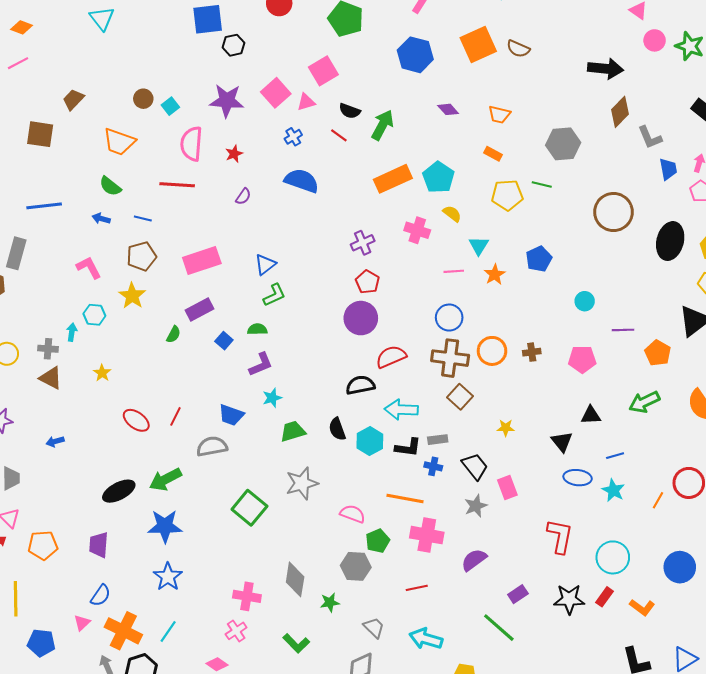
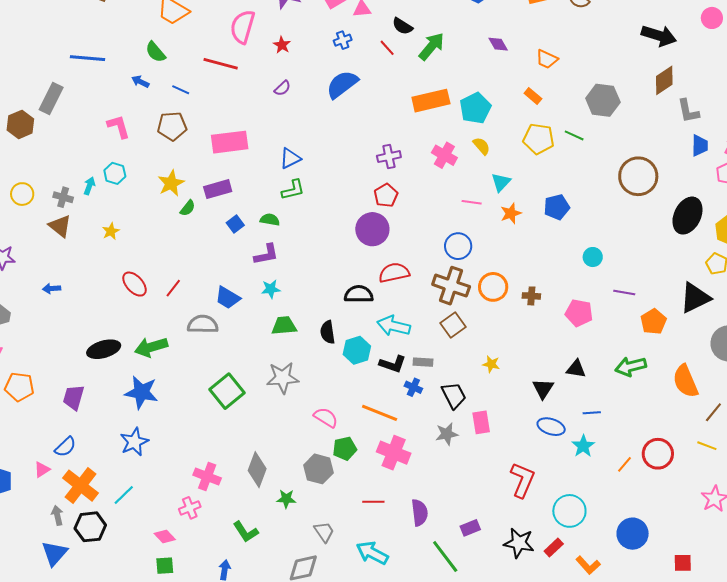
red star: (234, 154) -> (282, 45), turned -30
blue semicircle: (302, 181) -> (342, 84), turned -68
yellow star: (132, 296) -> (171, 183), moved
purple semicircle: (474, 560) -> (420, 513), moved, turned 108

